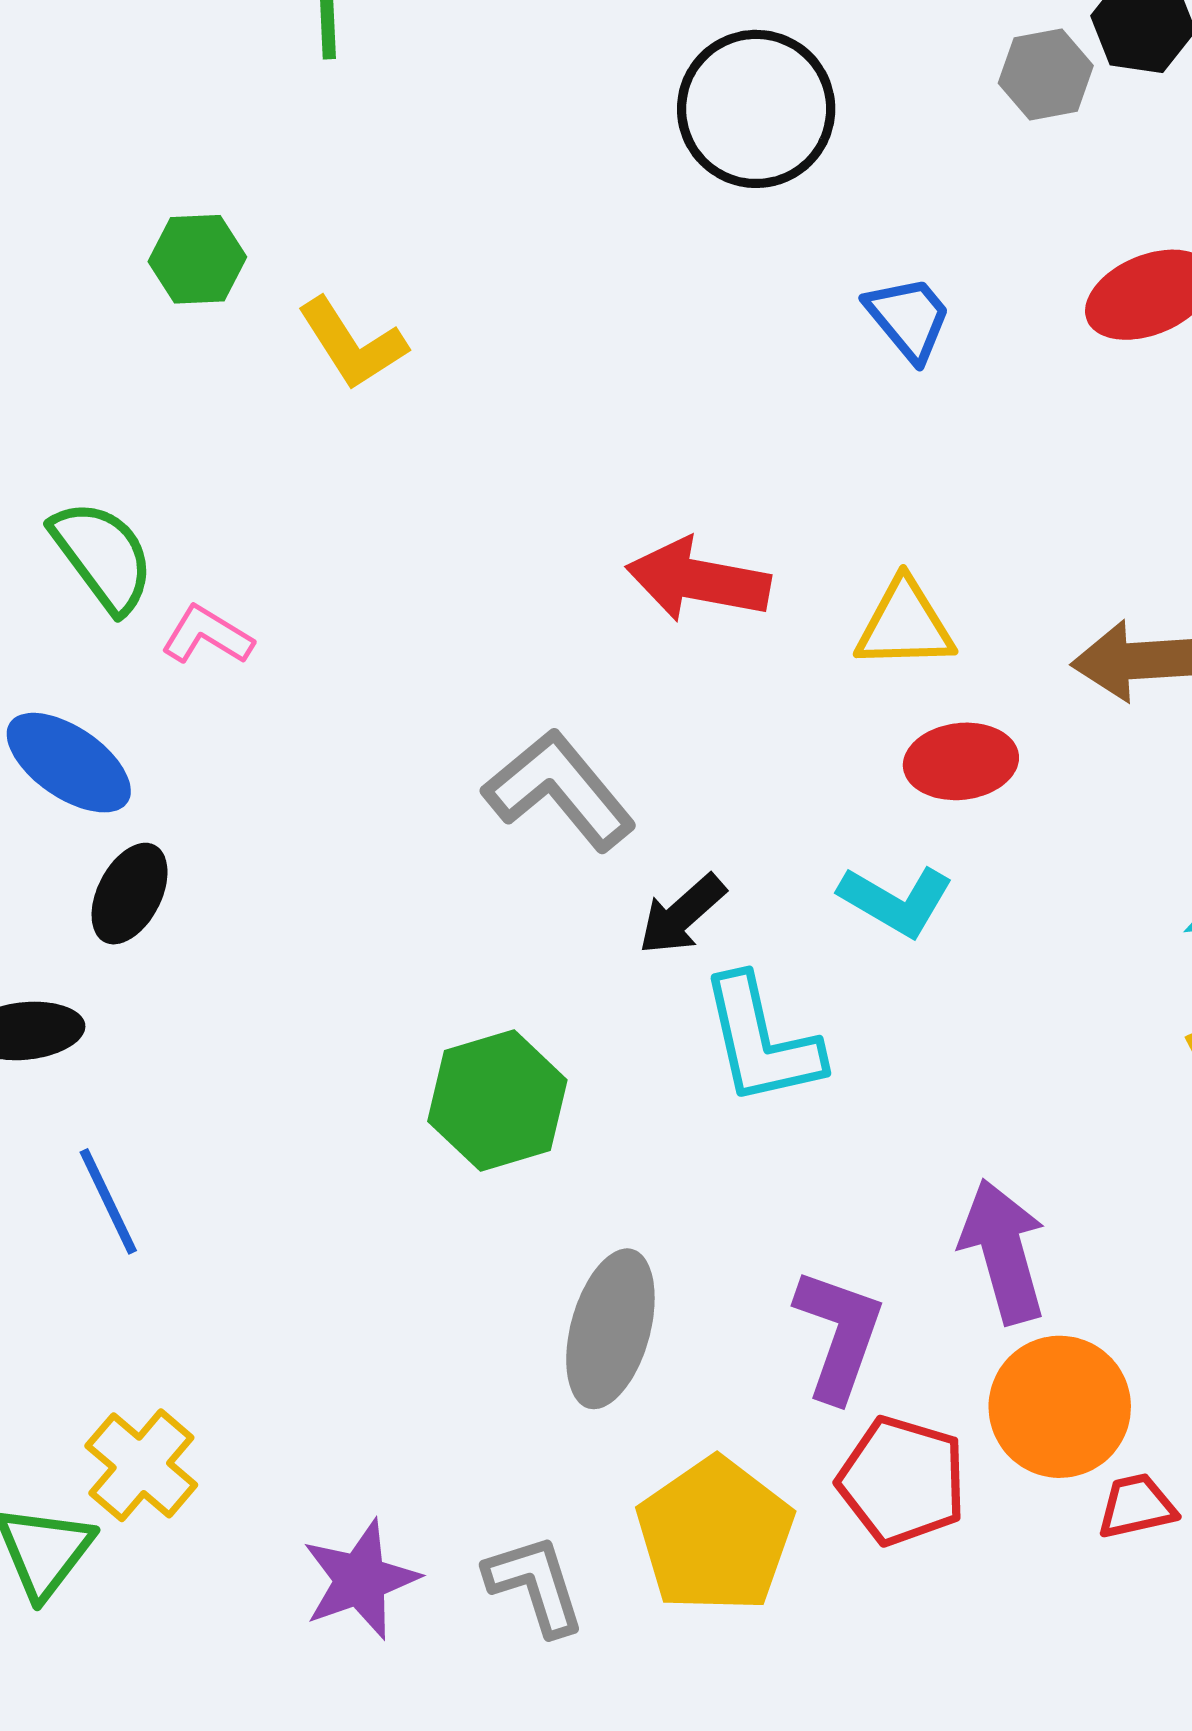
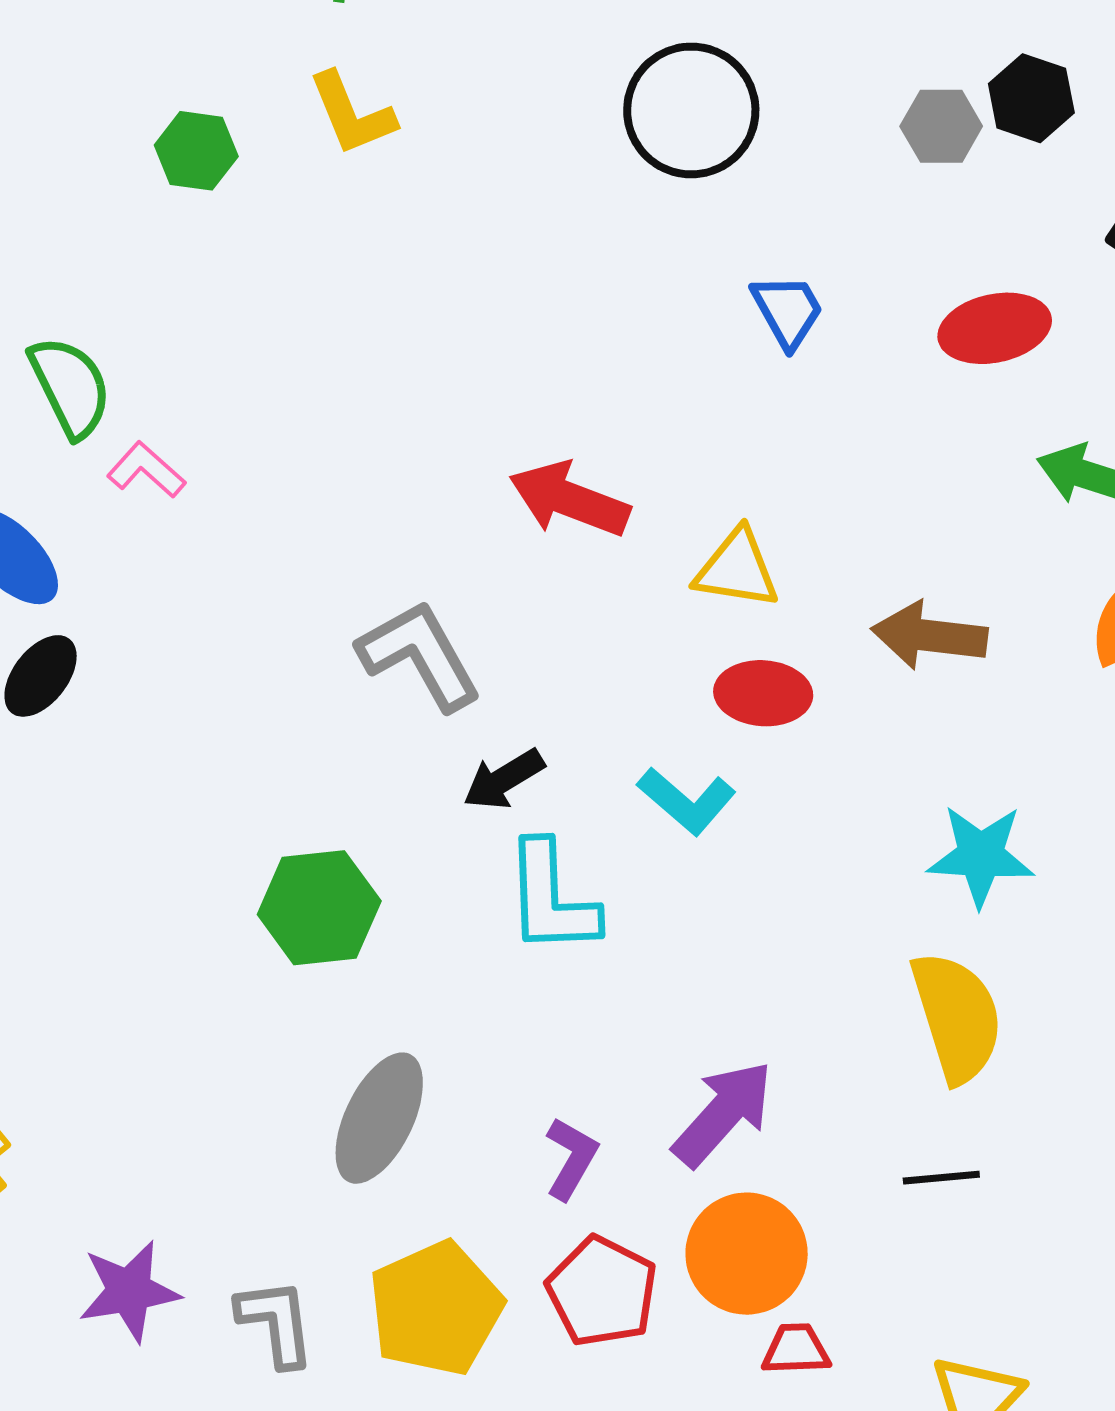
yellow L-shape: (352, 344) -> (352, 114), moved
purple arrow: (1003, 1251) -> (723, 1114), turned 47
purple L-shape: (839, 1335) -> (571, 1158), size x0.7

